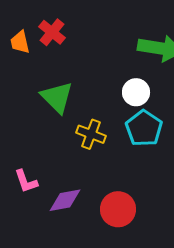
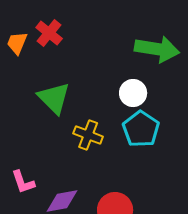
orange trapezoid: (20, 42) -> (17, 43), turned 35

